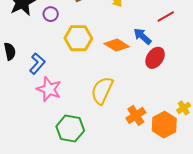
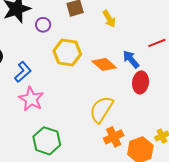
red ellipse: (155, 58) -> (141, 82), turned -35
yellow semicircle: (102, 90) -> (101, 109), moved

